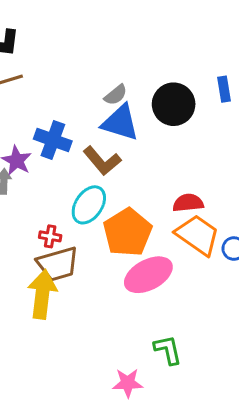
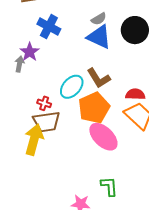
blue cross: (53, 140) -> (49, 27), moved
brown L-shape: (102, 161) -> (99, 78), moved
pink ellipse: (148, 275) -> (103, 137), turned 64

